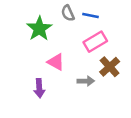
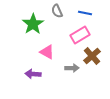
blue line: (91, 15) -> (85, 13), moved
purple arrow: (39, 88) -> (33, 74), turned 98

